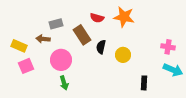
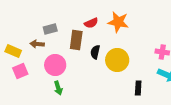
red semicircle: (97, 18) -> (91, 23), turned -40
brown rectangle: (82, 35) -> (76, 40), turned 42
yellow circle: (123, 55) -> (117, 60), size x1.5

